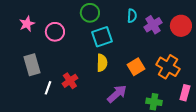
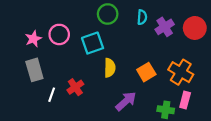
green circle: (90, 13) -> (108, 14), moved
pink star: (27, 24) -> (33, 39), moved
cyan square: (102, 37) -> (93, 43), moved
pink rectangle: (185, 93) -> (185, 100), moved

